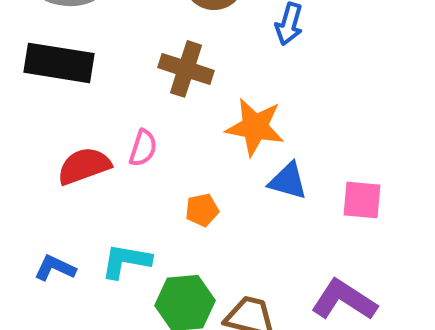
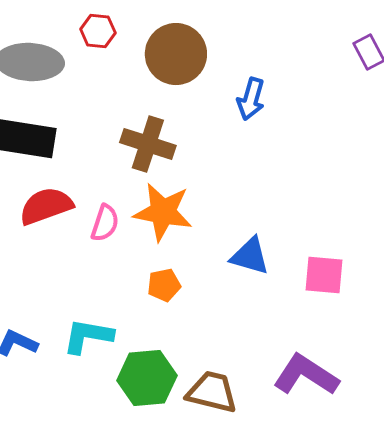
orange star: (255, 127) -> (163, 212), moved
red semicircle: (84, 166) -> (46, 206), moved

